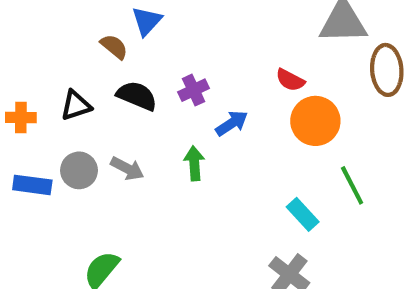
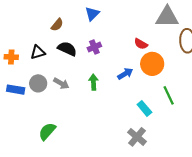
blue triangle: (147, 21) -> (92, 14), moved
brown semicircle: (114, 47) -> (57, 25), turned 88
blue arrow: (232, 123) -> (125, 74), moved

